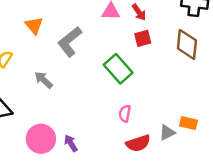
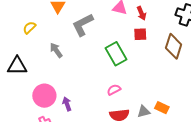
pink semicircle: (125, 114) -> (114, 90), turned 40

